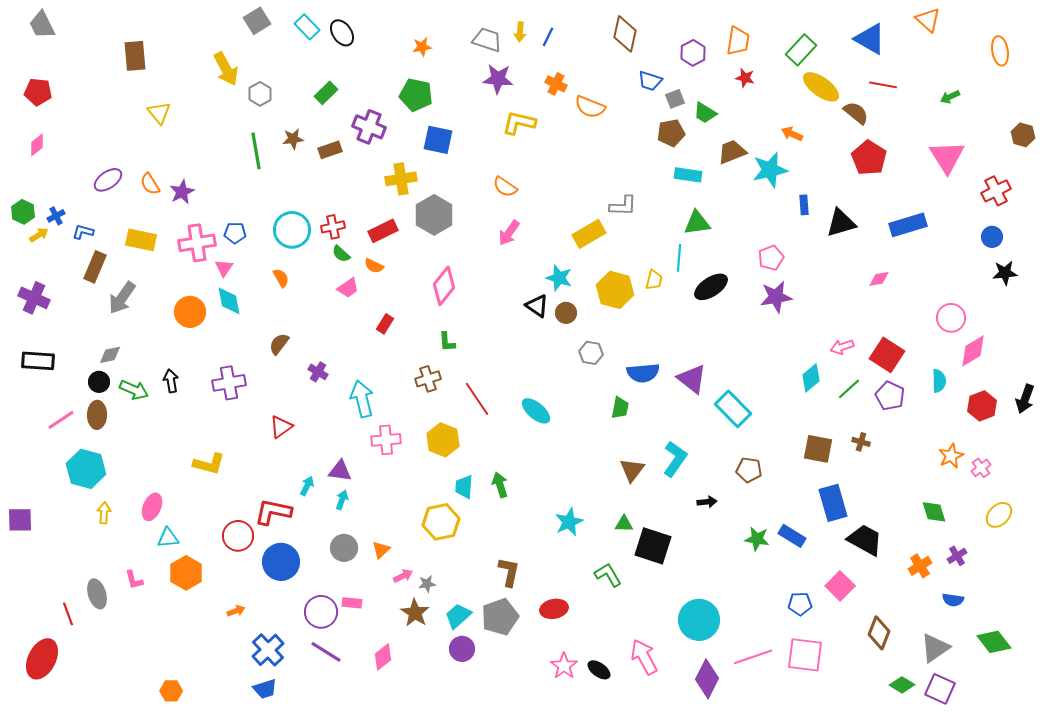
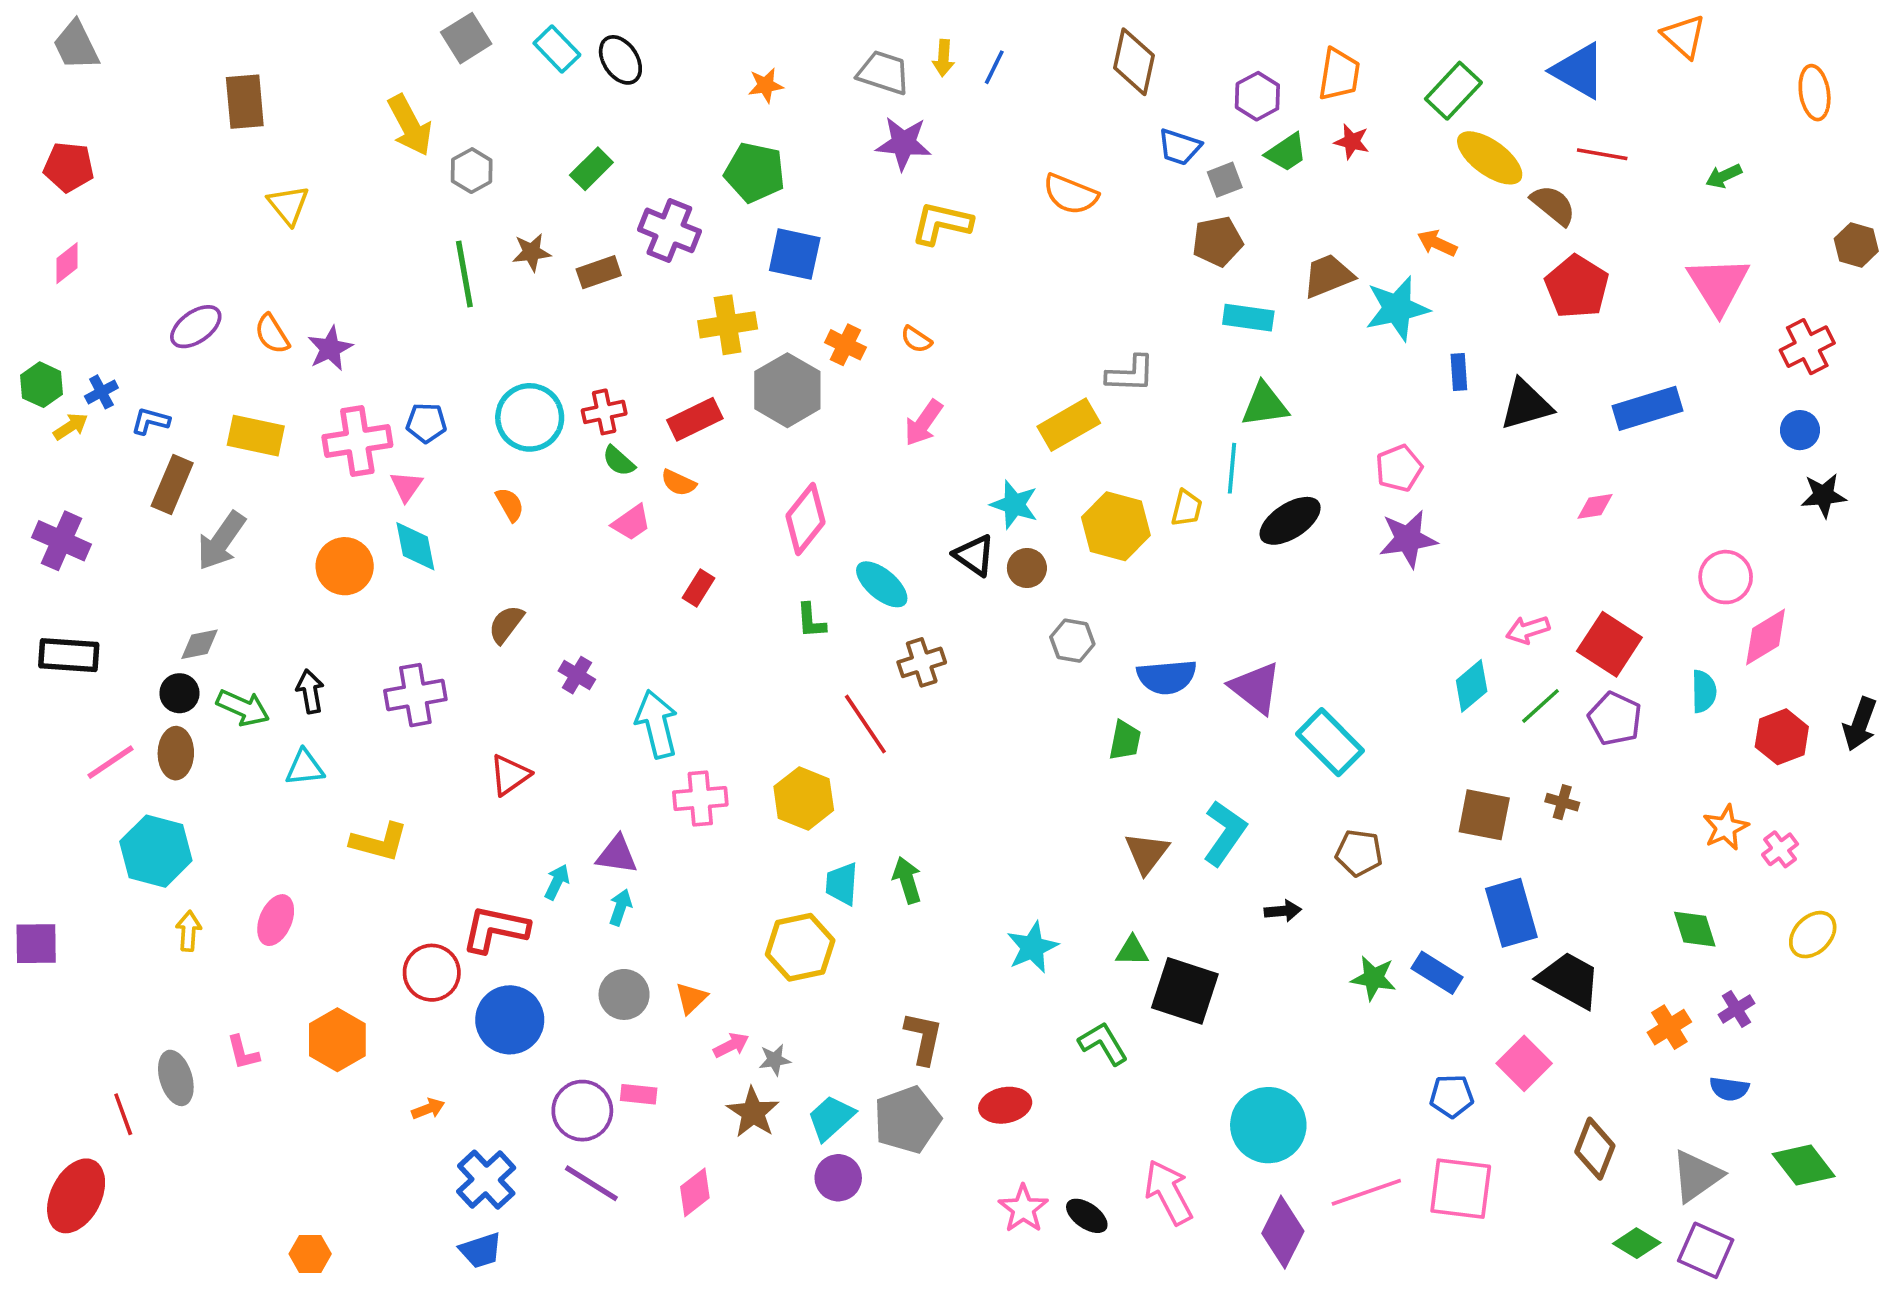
orange cross: (556, 84) -> (845, 345), moved
green trapezoid: (705, 113) -> (1286, 152), moved, turned -65
orange semicircle: (505, 187) -> (916, 339), size x0.7
brown cross: (428, 379) -> (922, 662), moved
cyan ellipse: (536, 411) -> (882, 584), moved
cyan triangle: (168, 538) -> (305, 768), moved

